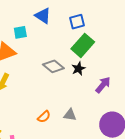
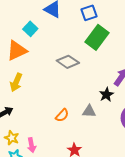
cyan square: (20, 32) -> (30, 29), turned -32
black star: (78, 69) -> (106, 95), moved

